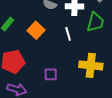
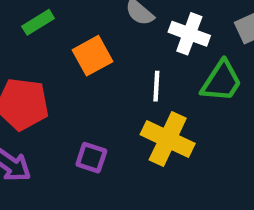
yellow cross: (91, 65) -> (168, 139), moved

